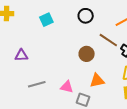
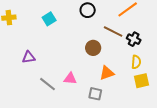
gray line: (37, 84) -> (47, 84), turned 60
pink triangle: (67, 87) -> (70, 79), moved

